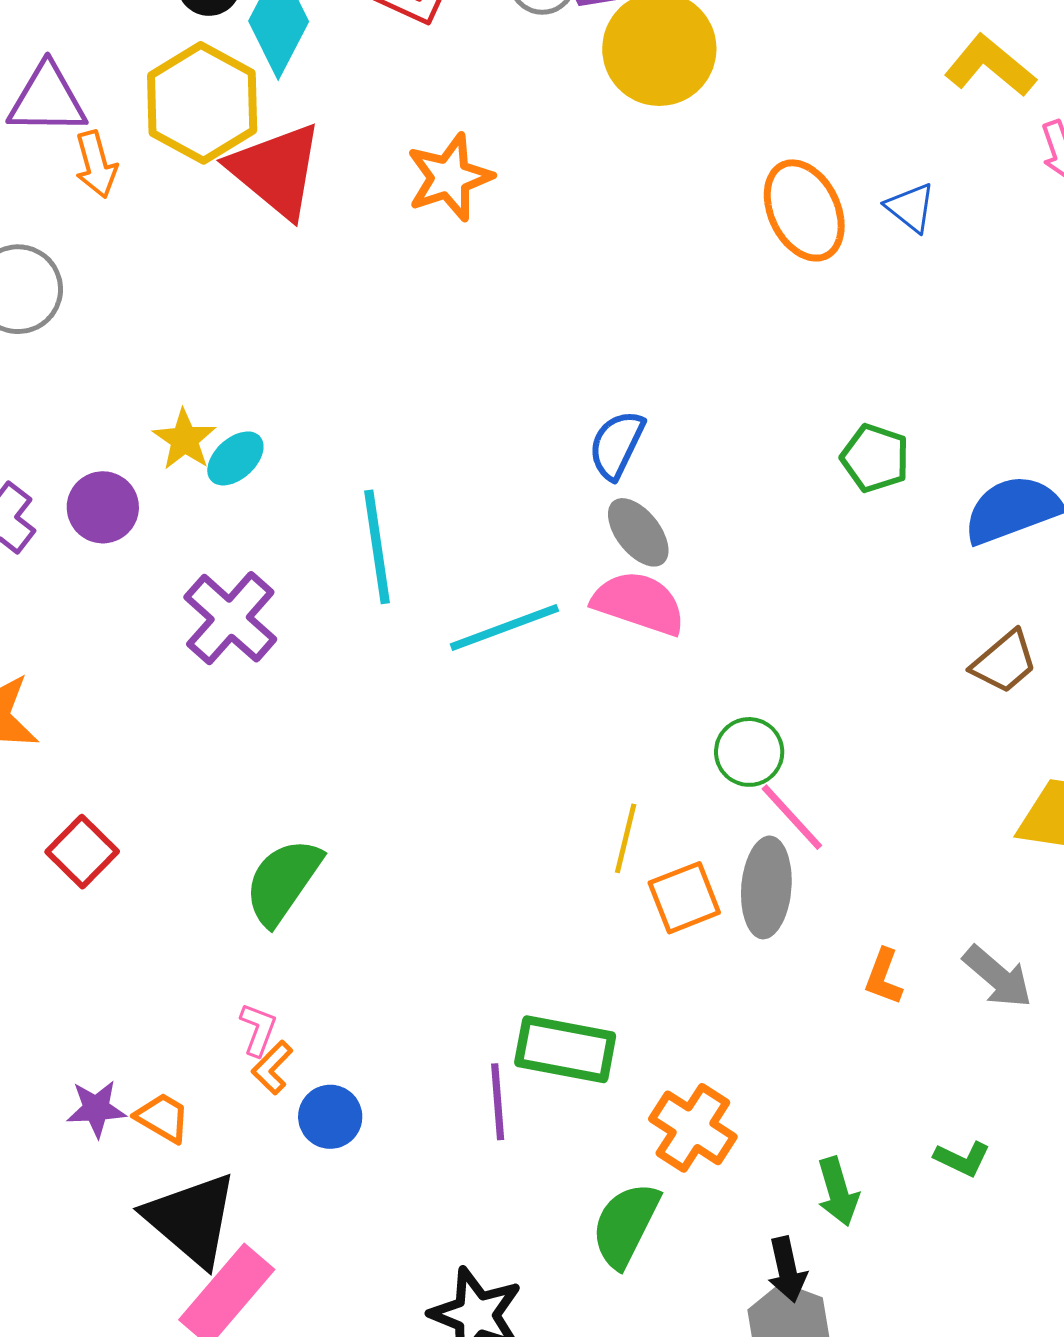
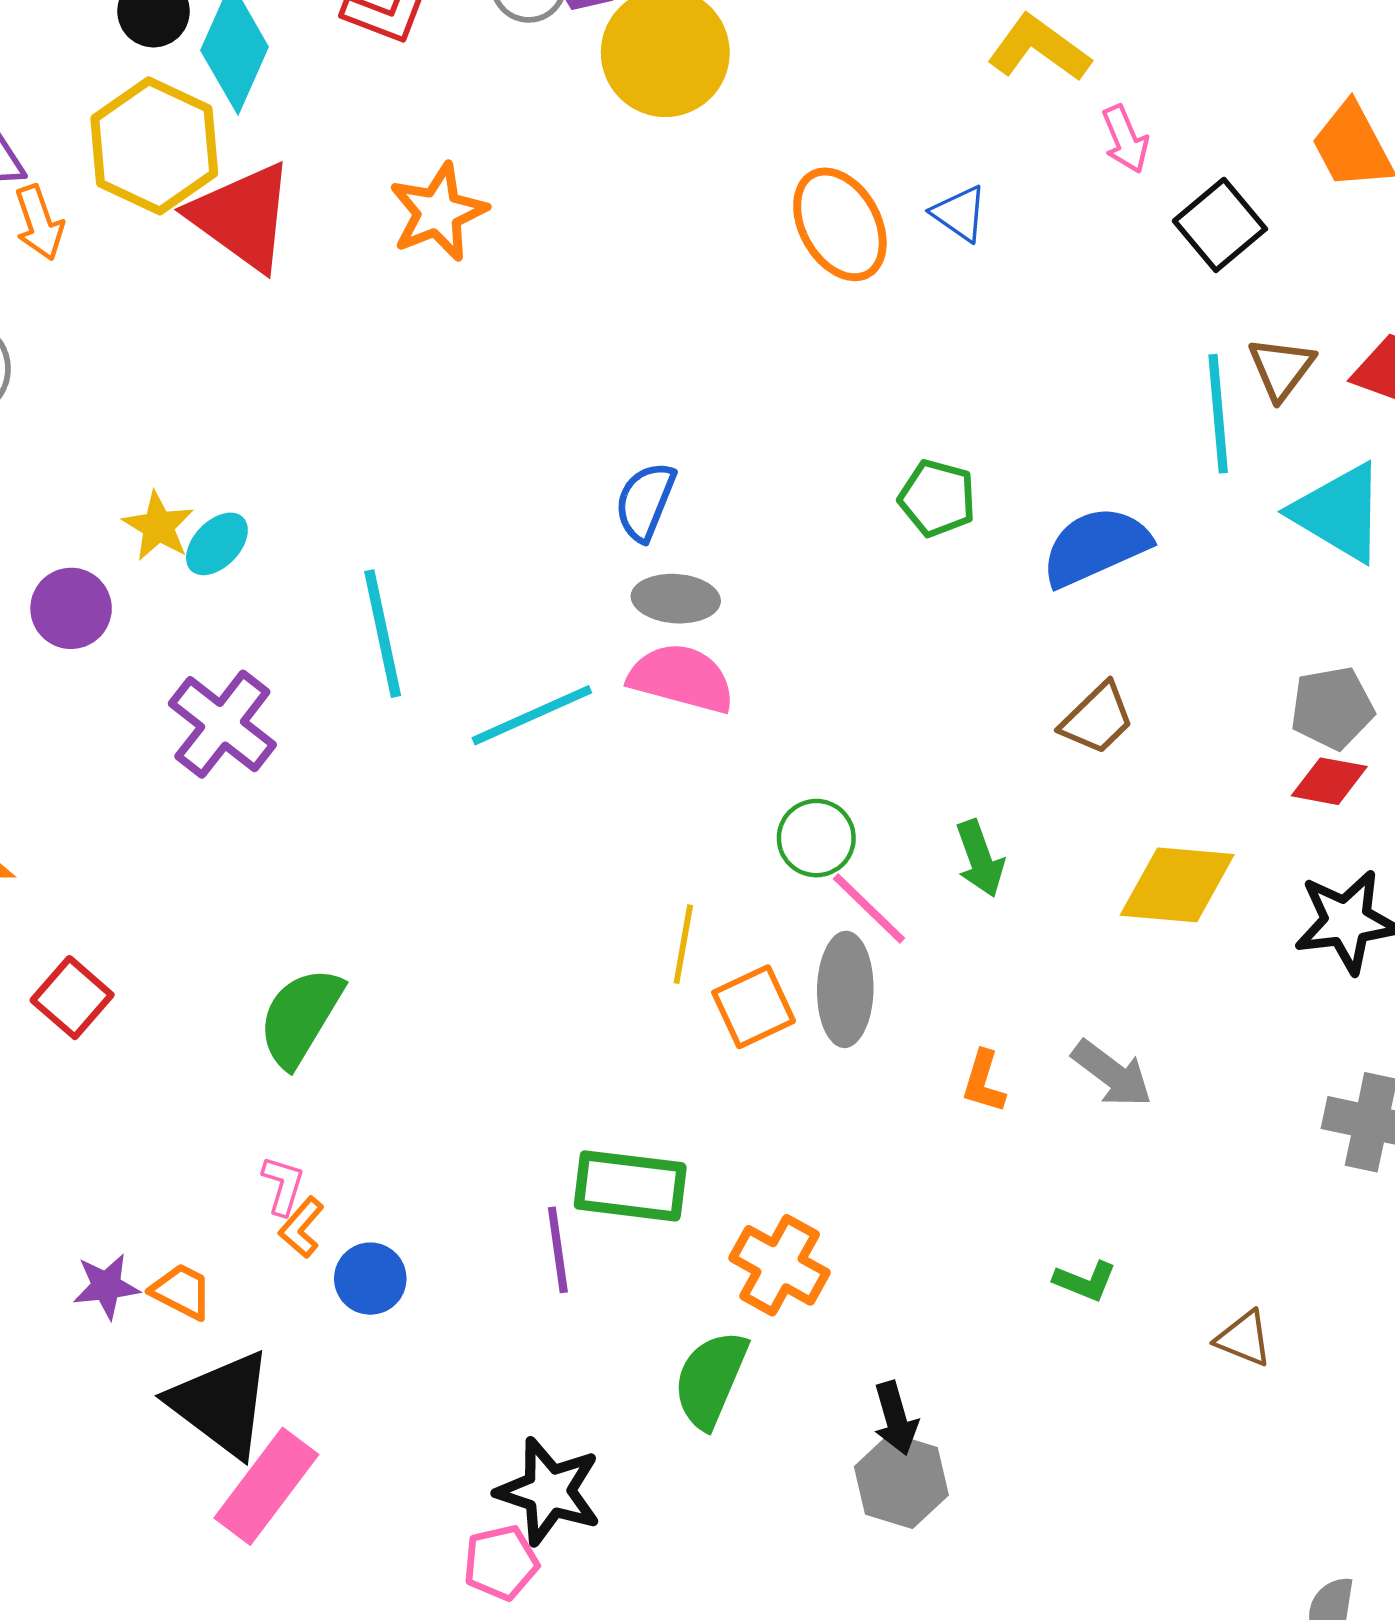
gray ellipse: (638, 532) -> (676, 599), turned -44
green arrow: (838, 1192) -> (980, 859), moved

